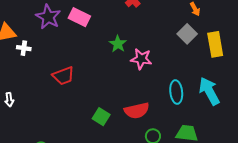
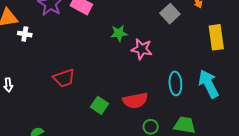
gray square: (187, 34) -> (170, 14), moved
green star: (118, 44) -> (119, 33), turned 30
red trapezoid: (63, 76) -> (64, 78), moved

